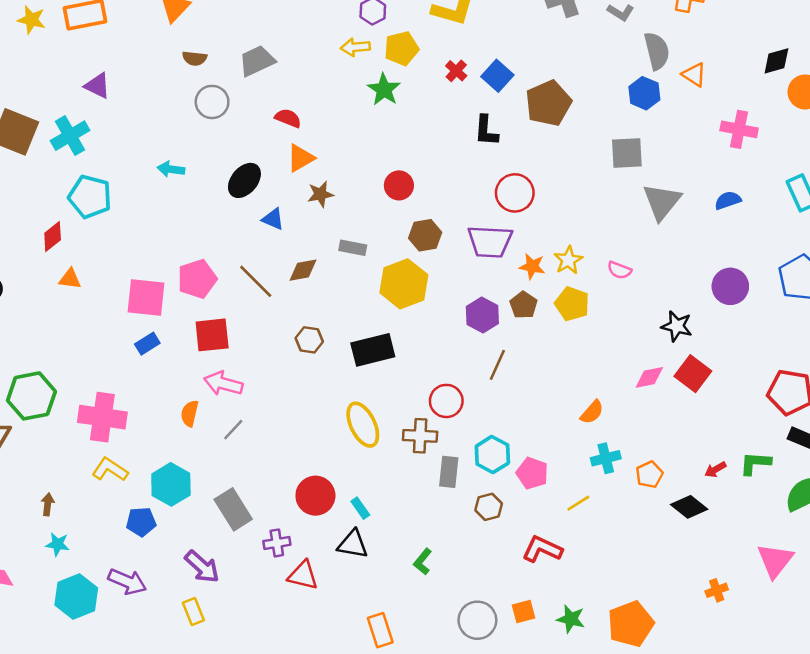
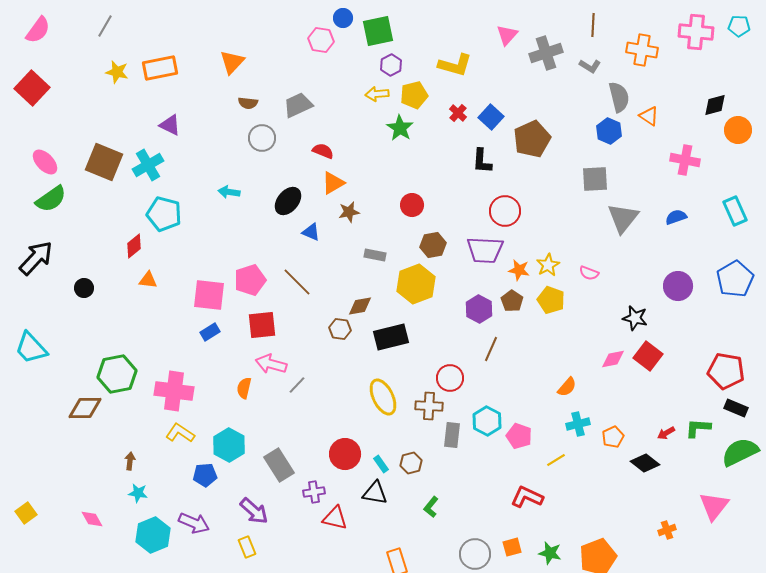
brown diamond: (303, 270) -> (360, 306), moved
gray line: (233, 430) -> (297, 385), moved
brown hexagon: (489, 507) -> (411, 463), moved

